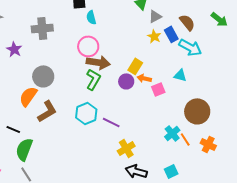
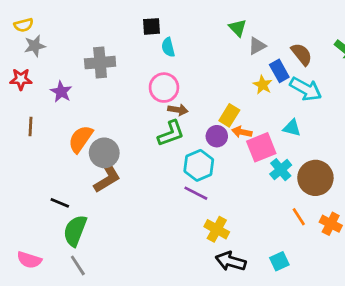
yellow star: (154, 36) -> (263, 85), moved
brown arrow: (98, 62) -> (178, 110), size x0.6
gray circle: (43, 76) -> (104, 153), moved
green L-shape: (93, 79) -> (171, 133), turned 40
pink square: (158, 89) -> (261, 147), size x1.5
orange semicircle: (28, 96) -> (81, 139), moved
cyan hexagon: (86, 113) -> (199, 165), moved
cyan cross: (172, 133) -> (281, 170), moved
yellow cross: (126, 148) -> (217, 229), turned -30

